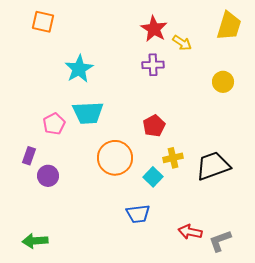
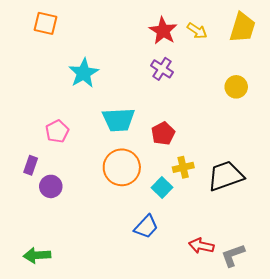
yellow arrow: (182, 43) -> (197, 31), moved
purple cross: (153, 65) -> (162, 69), turned 35
cyan trapezoid: (88, 113) -> (119, 120), moved
blue trapezoid: (138, 214) -> (146, 227), turned -40

